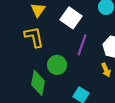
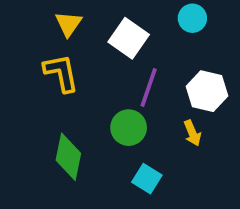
green circle: (57, 65) -> (129, 128), moved

